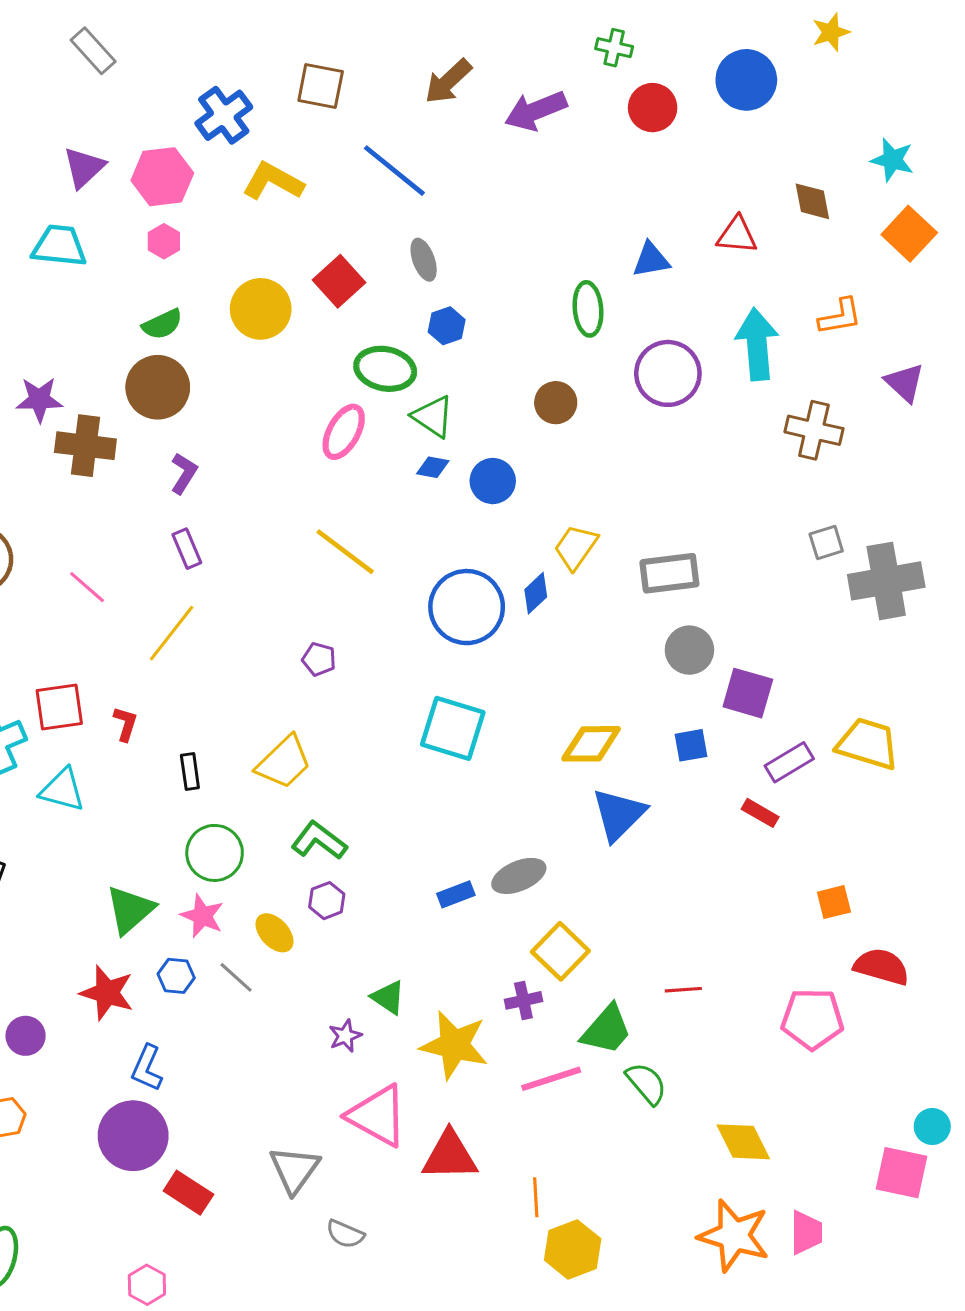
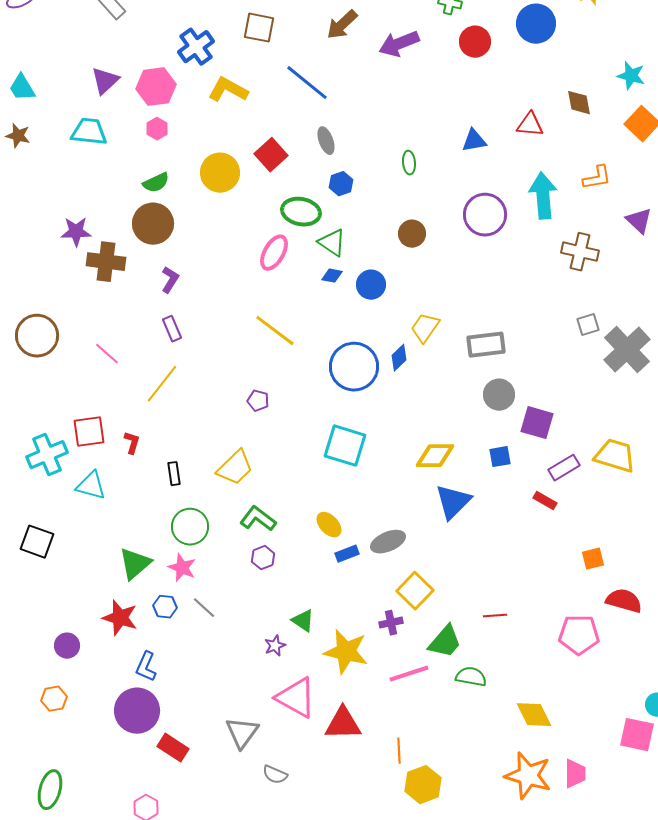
green ellipse: (588, 309) -> (409, 163), moved, size x0.7
gray cross: (886, 581) -> (627, 350), turned -33
yellow ellipse: (274, 933) -> (329, 525), moved
green semicircle: (646, 1083) -> (471, 677), turned -40

